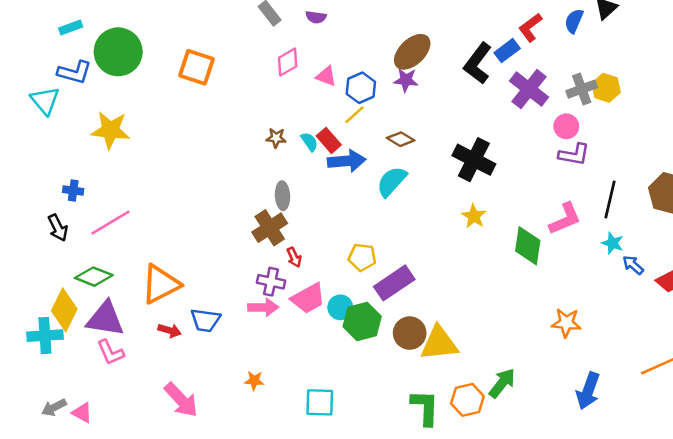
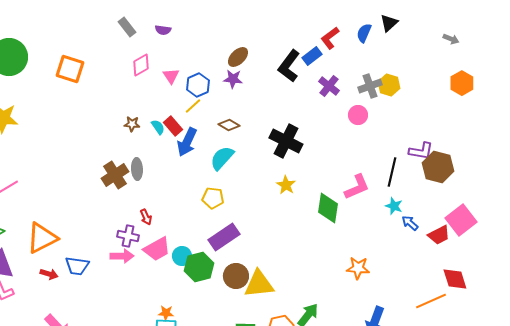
brown ellipse: (412, 52) -> (238, 57), size x0.7
pink triangle: (326, 76) -> (171, 76), turned 36
purple cross: (529, 89) -> (329, 86), size x0.7
purple L-shape: (574, 155) -> (421, 151), moved
blue arrow: (347, 161) -> (187, 142), turned 120
brown cross: (270, 228) -> (115, 175), moved
yellow pentagon: (362, 257) -> (213, 198), moved
orange star: (254, 381) -> (166, 313), moved

